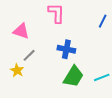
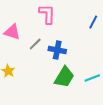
gray line: (29, 55) -> (35, 44), moved

